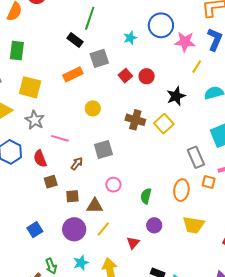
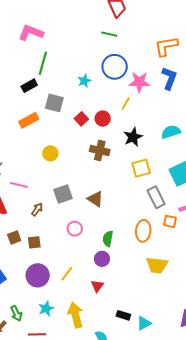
black rectangle: (75, 40) -> (29, 86), turned -63
gray square: (99, 58) -> (54, 103), turned 36
yellow line: (197, 67) -> (126, 104), moved
brown cross: (135, 120) -> (100, 150), moved
yellow square: (164, 124) -> (141, 168), moved, turned 30
brown square: (51, 182) -> (14, 237), moved
brown triangle: (95, 206) -> (95, 199), moved, turned 36
purple circle: (154, 225) -> (102, 259), moved

